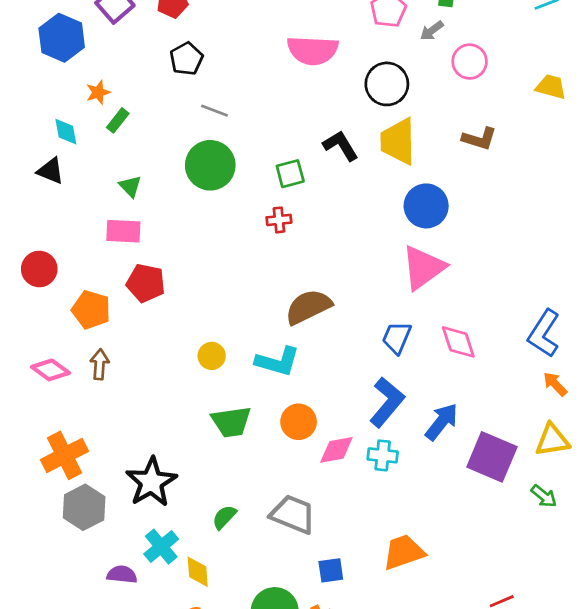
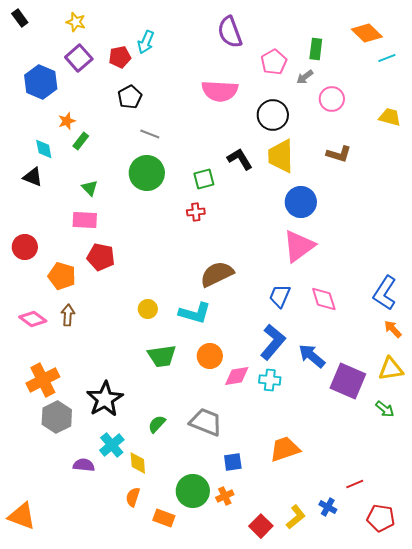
blue arrow: (442, 422) -> (312, 356), turned -88

